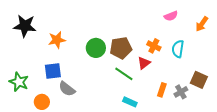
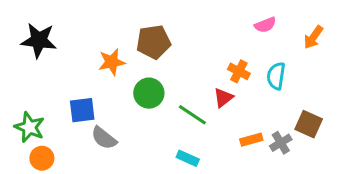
orange star: (57, 40) -> (112, 62), moved
green circle: (96, 48) -> (149, 93), moved
brown pentagon: (121, 48) -> (154, 42), moved
orange rectangle: (162, 90) -> (251, 140), turned 56
orange circle: (42, 102) -> (42, 158), moved
cyan rectangle: (130, 102) -> (188, 158), moved

